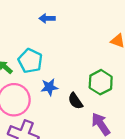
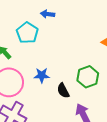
cyan pentagon: (30, 61) -> (27, 33), moved

